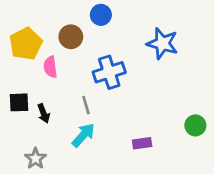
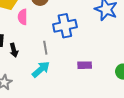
purple rectangle: (142, 143) -> (85, 65), moved

